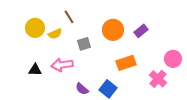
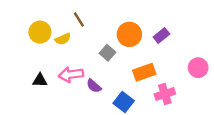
gray square: (84, 44) -> (108, 53), moved, turned -32
pink cross: (158, 79) -> (165, 94), moved, turned 30
purple semicircle: (82, 89) -> (94, 86), moved

